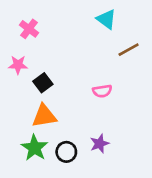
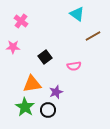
black square: (43, 83) -> (45, 57), moved
purple star: (99, 144) -> (56, 92), moved

